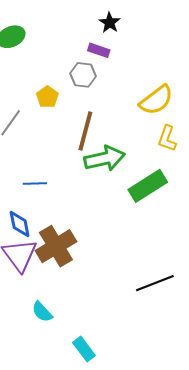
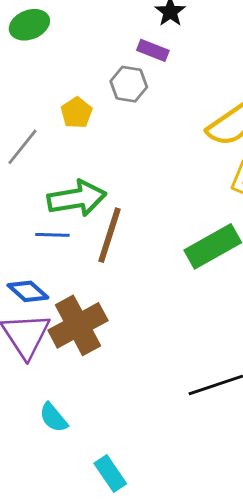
brown line: (85, 131) -> (109, 235), moved
green arrow: (105, 159) -> (77, 198), moved
blue diamond: (20, 224) -> (28, 291), turned -40

